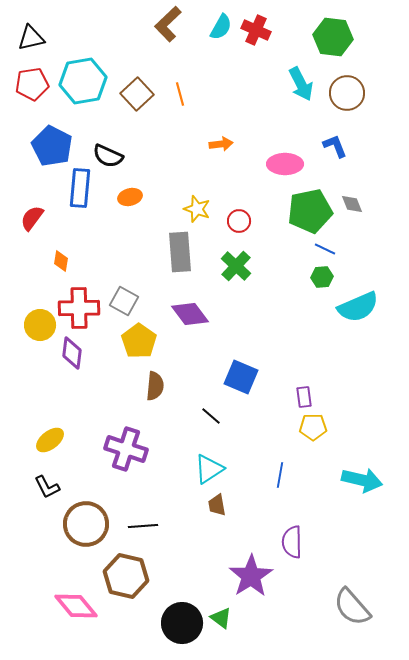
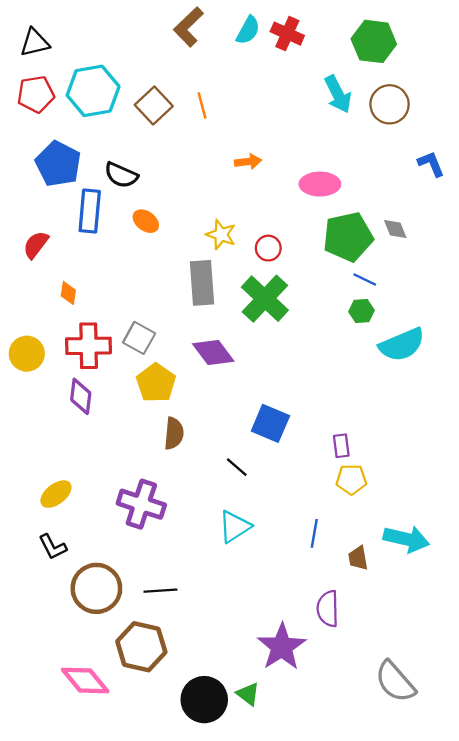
blue L-shape: (335, 146) -> (431, 164), moved
orange ellipse: (130, 197) -> (146, 221), turned 50
green cross: (236, 266) -> (265, 299), size x1.4
yellow circle: (40, 325) -> (27, 354), moved
brown trapezoid: (217, 505) -> (358, 558), moved

